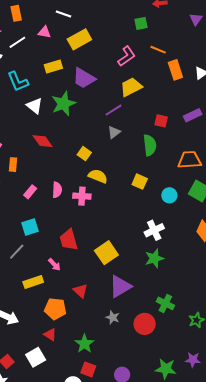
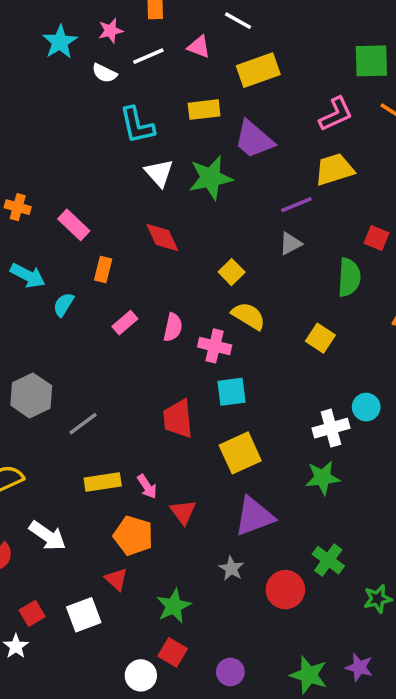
green square: (141, 23) -> (371, 61), size x1.5
cyan circle: (169, 195) -> (366, 407), moved
cyan square: (30, 227) -> (231, 392), moved
pink arrow: (54, 265) -> (147, 486), moved

